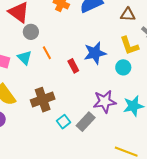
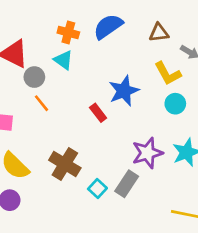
orange line: (47, 53) -> (41, 103), moved
cyan triangle: (25, 58) -> (63, 60), moved
cyan circle: (123, 67) -> (175, 104), moved
brown cross: (43, 100) -> (65, 164), turned -30

